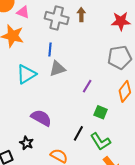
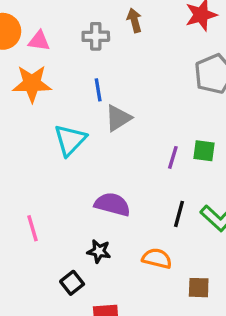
gray cross: (57, 18) -> (96, 36), size x0.7
purple line: (87, 86) -> (173, 157), moved
green square: (101, 112) -> (204, 151), moved

